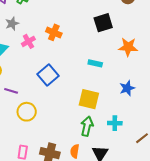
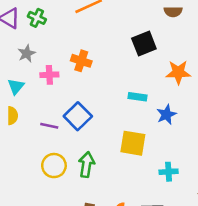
pink cross: (28, 41) -> (49, 75), turned 32
blue star: (127, 88) -> (166, 115), moved
purple line: (11, 91) -> (49, 126), moved
green arrow: (87, 126) -> (86, 165), moved

